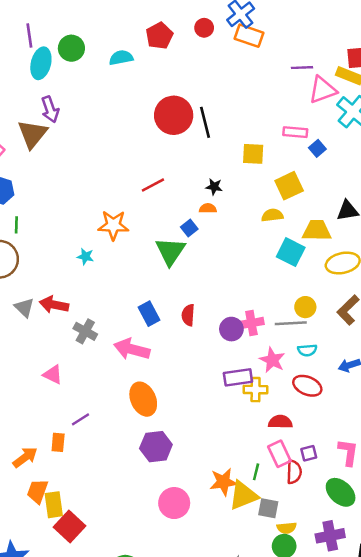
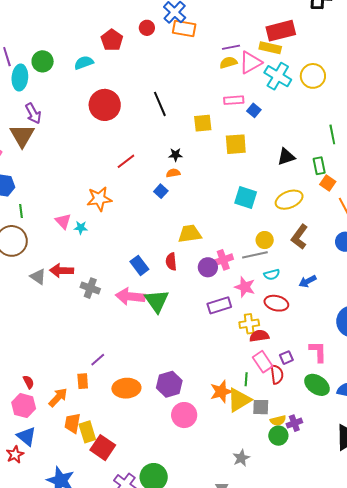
red circle: (174, 115) -> (105, 105), moved
yellow square: (289, 186) -> (236, 144), turned 30
yellow semicircle: (272, 215) -> (228, 63), moved
yellow trapezoid: (317, 231) -> (190, 234), moved
green triangle: (170, 251) -> (157, 301), moved
pink triangle: (53, 375) -> (63, 221), moved, turned 30
yellow cross: (256, 390) -> (249, 324), moved
orange ellipse: (143, 399) -> (126, 388), moved, turned -60
purple hexagon: (156, 447) -> (169, 384), moved
purple cross: (330, 536) -> (294, 423), moved, size x0.7

